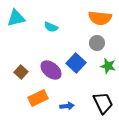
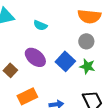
green star: (108, 66) -> (87, 66), moved
purple ellipse: (51, 70) -> (35, 57), moved

